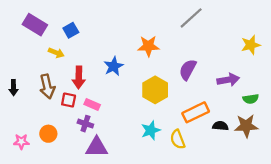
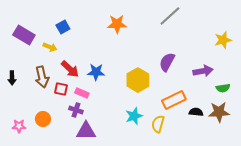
purple rectangle: (35, 25) -> (24, 35), moved
orange star: (148, 46) -> (117, 24), moved
blue star: (114, 66) -> (96, 72), moved, turned 30
red arrow: (79, 78) -> (70, 69), turned -48
yellow semicircle: (178, 139) -> (158, 124), turned 36

